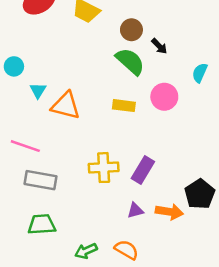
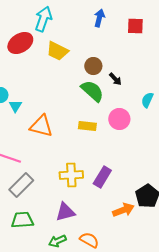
cyan triangle: (38, 90) -> (15, 106), moved
gray rectangle: (40, 180) -> (21, 185), turned -55
purple triangle: (135, 211) -> (65, 212), moved, size x1.5
orange arrow: (169, 212) -> (123, 210), turned -30

